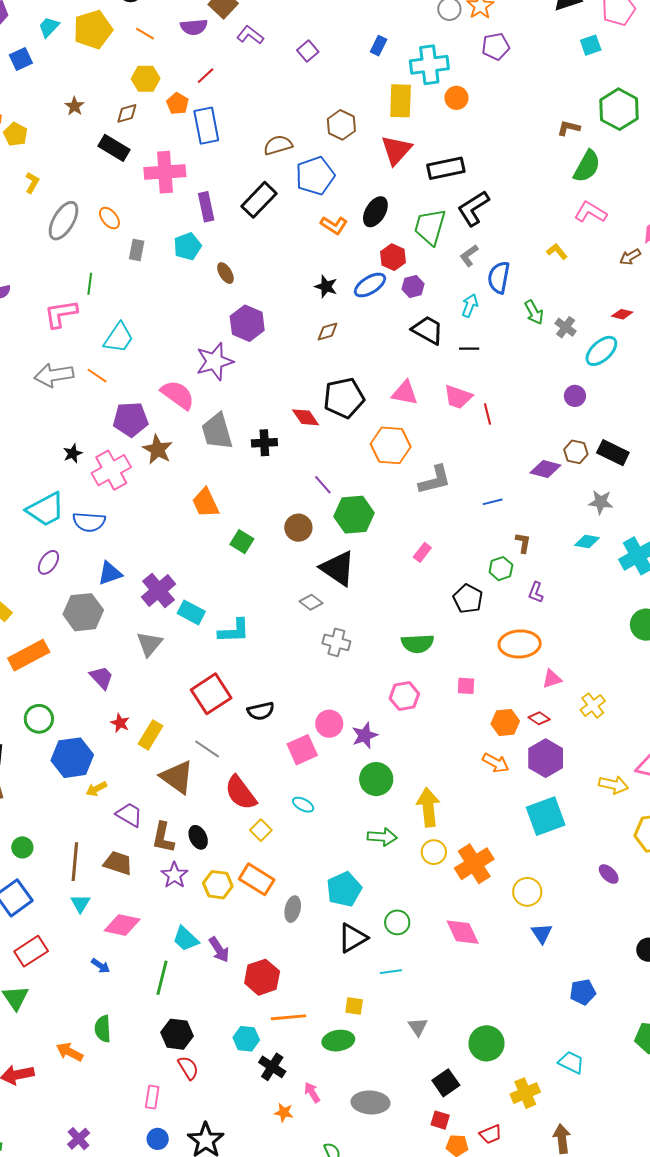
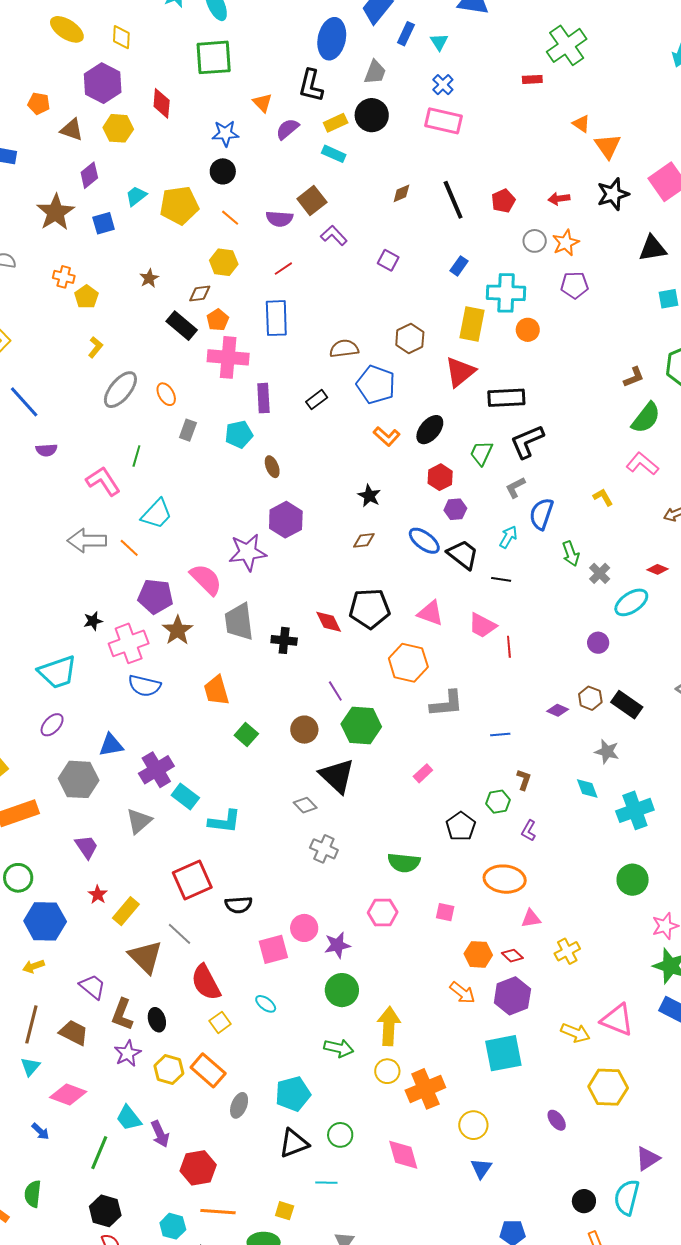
purple square: (308, 51) -> (388, 260), turned -30
orange pentagon: (178, 104) -> (218, 320), moved
brown L-shape: (569, 128) -> (634, 377), turned 135
blue pentagon: (315, 176) -> (376, 385), turned 30
black rectangle: (259, 200) -> (317, 400), size x0.6
green trapezoid: (430, 227) -> (481, 453), size x0.7
blue ellipse: (370, 285) -> (424, 541), moved, turned 60
pink L-shape: (61, 314) -> (103, 481), turned 57
purple diamond: (545, 469) -> (558, 710), size x0.7
blue semicircle: (89, 522) -> (145, 686), moved
cyan diamond: (587, 542) -> (587, 788), turned 50
yellow arrow: (96, 789) -> (33, 966), moved

